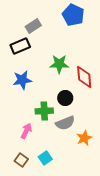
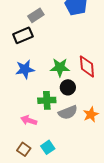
green star: (59, 64) -> (60, 67), moved
pink arrow: (26, 131) -> (29, 120), turned -98
orange star: (84, 138) -> (91, 114), moved

